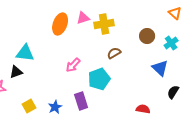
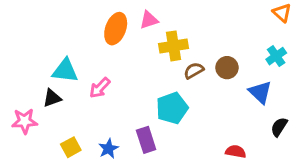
yellow cross: (104, 24) -> (174, 46), moved
brown circle: (147, 36) -> (227, 68), moved
pink arrow: (73, 65) -> (100, 88), moved

